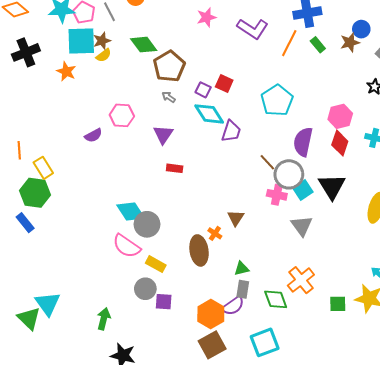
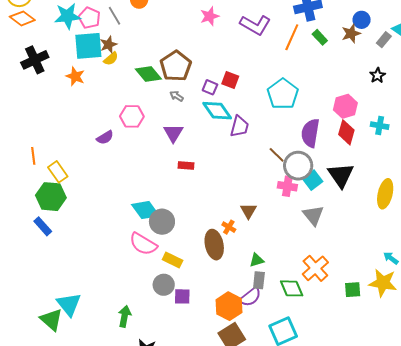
green diamond: (144, 45) -> (148, 74), moved

